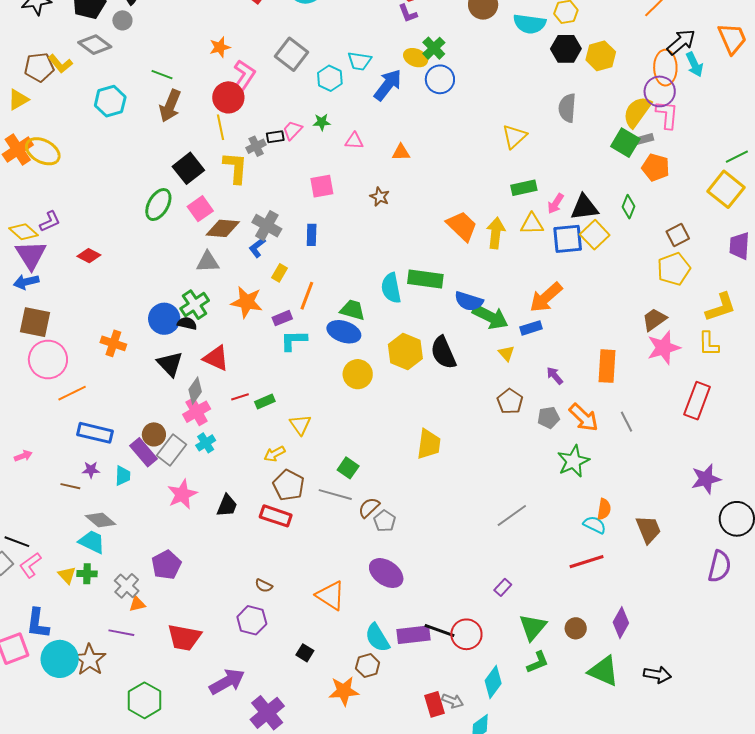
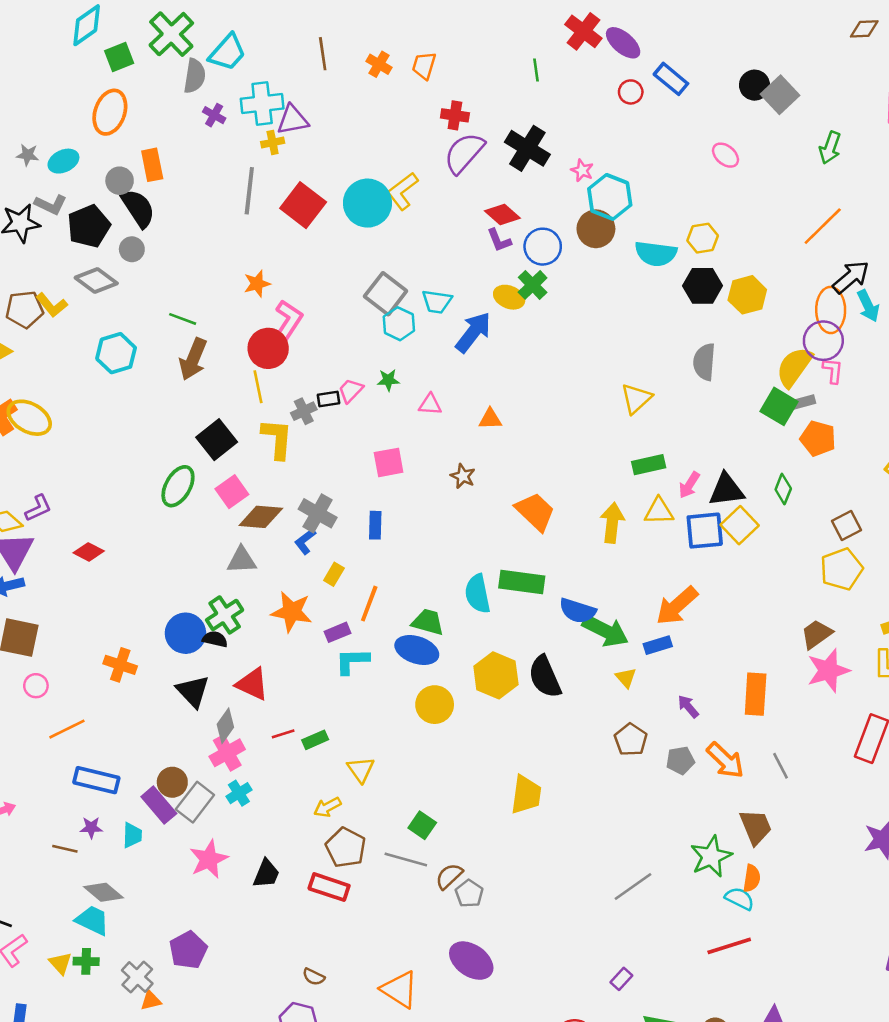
gray square: (292, 54) -> (386, 294), moved
blue circle: (440, 79) -> (543, 247), moved
pink L-shape: (667, 115) -> (833, 371), size x0.7
orange trapezoid: (462, 226) -> (535, 512), moved
pink circle: (48, 359) -> (36, 686), size x0.5
green star: (573, 461) -> (711, 857), moved
brown trapezoid: (648, 529) -> (756, 827), moved

